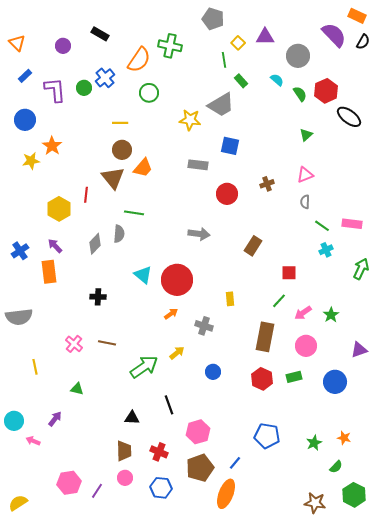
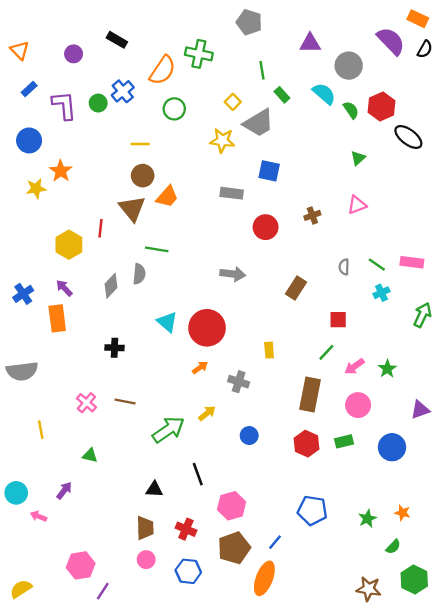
yellow square: (238, 43) -> (233, 102), moved
cyan semicircle: (277, 80) -> (324, 94), size x1.5
gray semicircle: (305, 202) -> (344, 267), moved
purple line: (97, 491) -> (103, 591), moved

